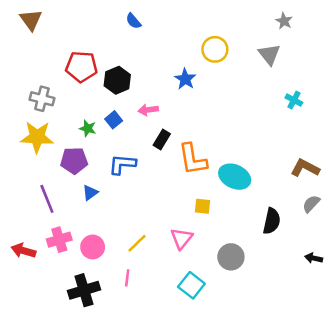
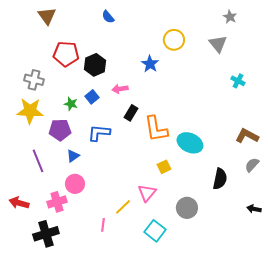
brown triangle: (31, 20) -> (47, 16), moved
yellow square: (203, 206) -> (164, 167), turned -32
pink cross: (59, 240) -> (57, 202), moved
yellow line: (137, 243) -> (123, 207), moved
pink circle: (93, 247) -> (75, 184), moved
black cross: (84, 290) -> (46, 234), moved

